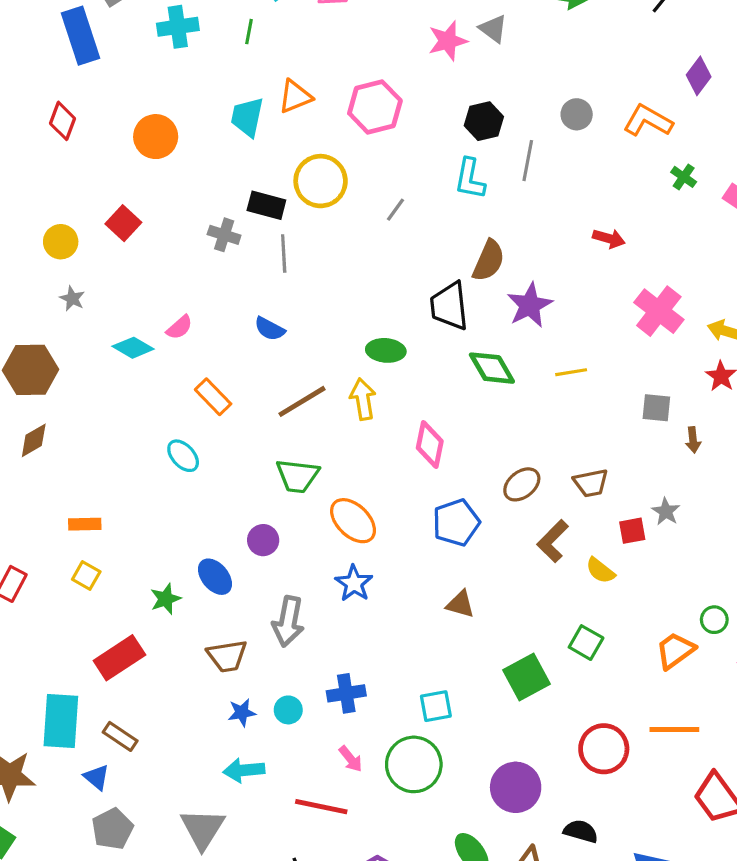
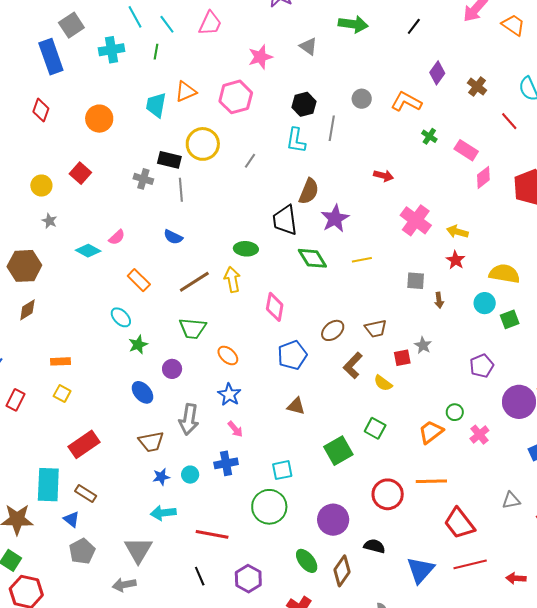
pink star: (448, 41) -> (260, 57), moved
orange ellipse: (353, 521) -> (228, 355), size x0.7
green star: (166, 599) -> (138, 345), moved
pink arrow: (351, 759) -> (235, 429), moved

